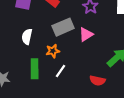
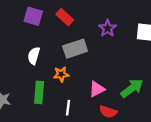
pink triangle: (86, 34) -> (97, 89), moved
white line: (61, 71) -> (68, 108), moved, turned -32

